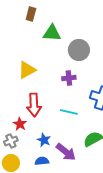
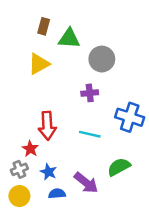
brown rectangle: (31, 14) -> (44, 26), moved
yellow triangle: (27, 70) -> (39, 64), moved
blue star: (44, 140) -> (48, 172), moved

